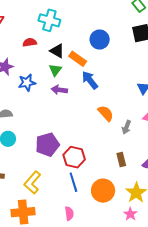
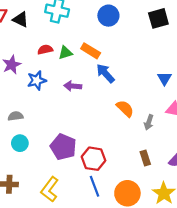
blue circle: (100, 40) -> (108, 16), moved
red semicircle: (30, 42) -> (45, 50), moved
black triangle: (57, 51) -> (21, 19), moved
green triangle: (55, 70) -> (65, 53), moved, turned 40
purple pentagon: (47, 145) -> (63, 147), turned -30

